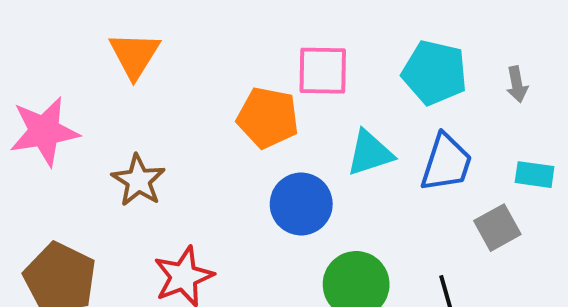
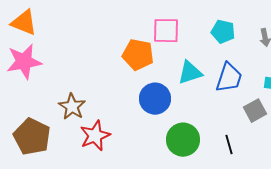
orange triangle: (134, 55) -> (24, 23), moved, turned -40
cyan pentagon: (435, 73) -> (223, 32), size x0.7
brown star: (138, 180) -> (72, 107), moved

